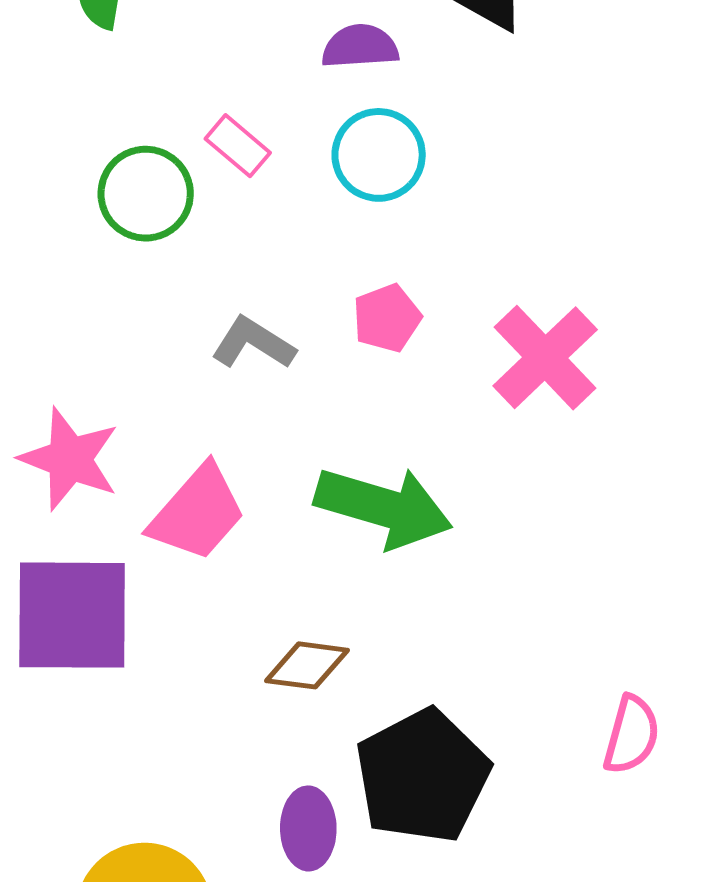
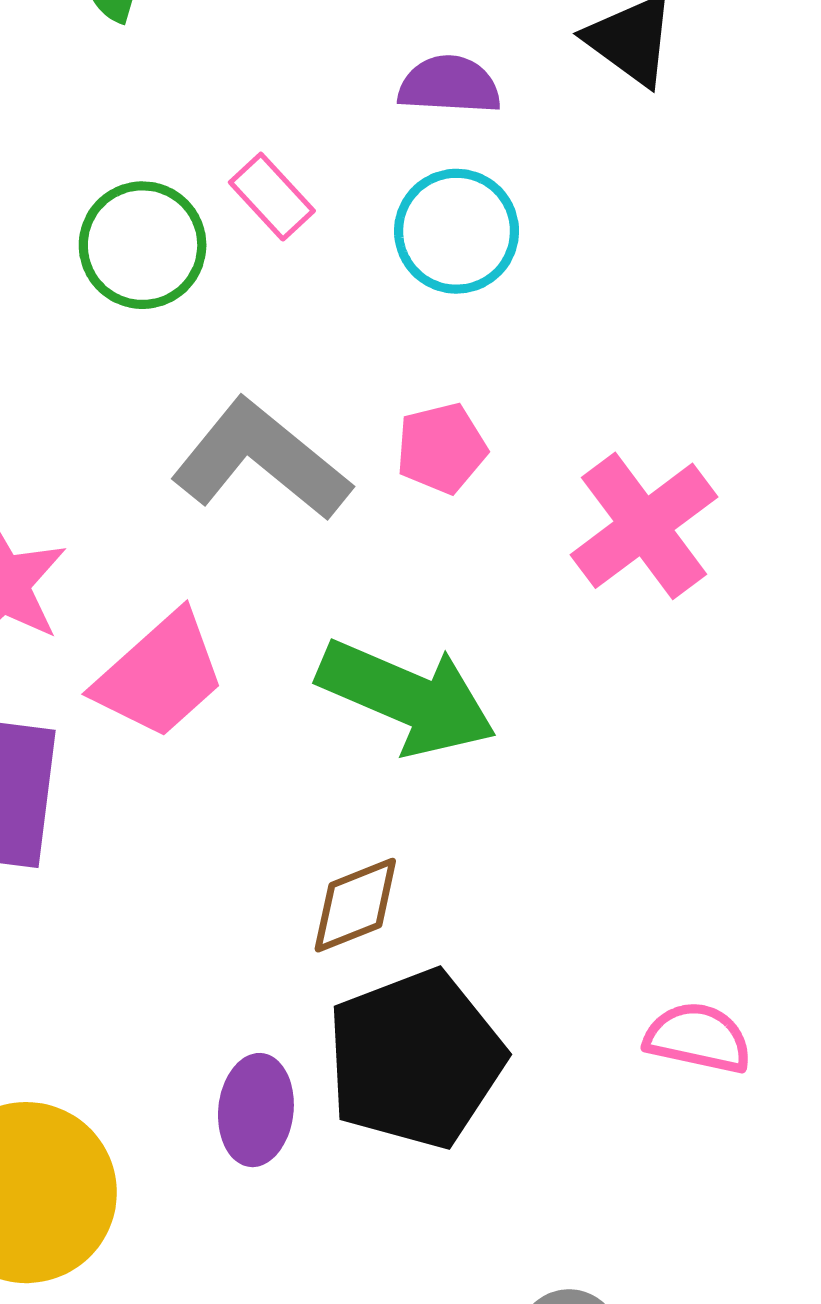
gray L-shape: (253, 343) -> (261, 460), size x1.6
brown diamond: (307, 665) -> (355, 905), moved, turned -36
pink semicircle: (631, 735) -> (698, 1038), turned -100

